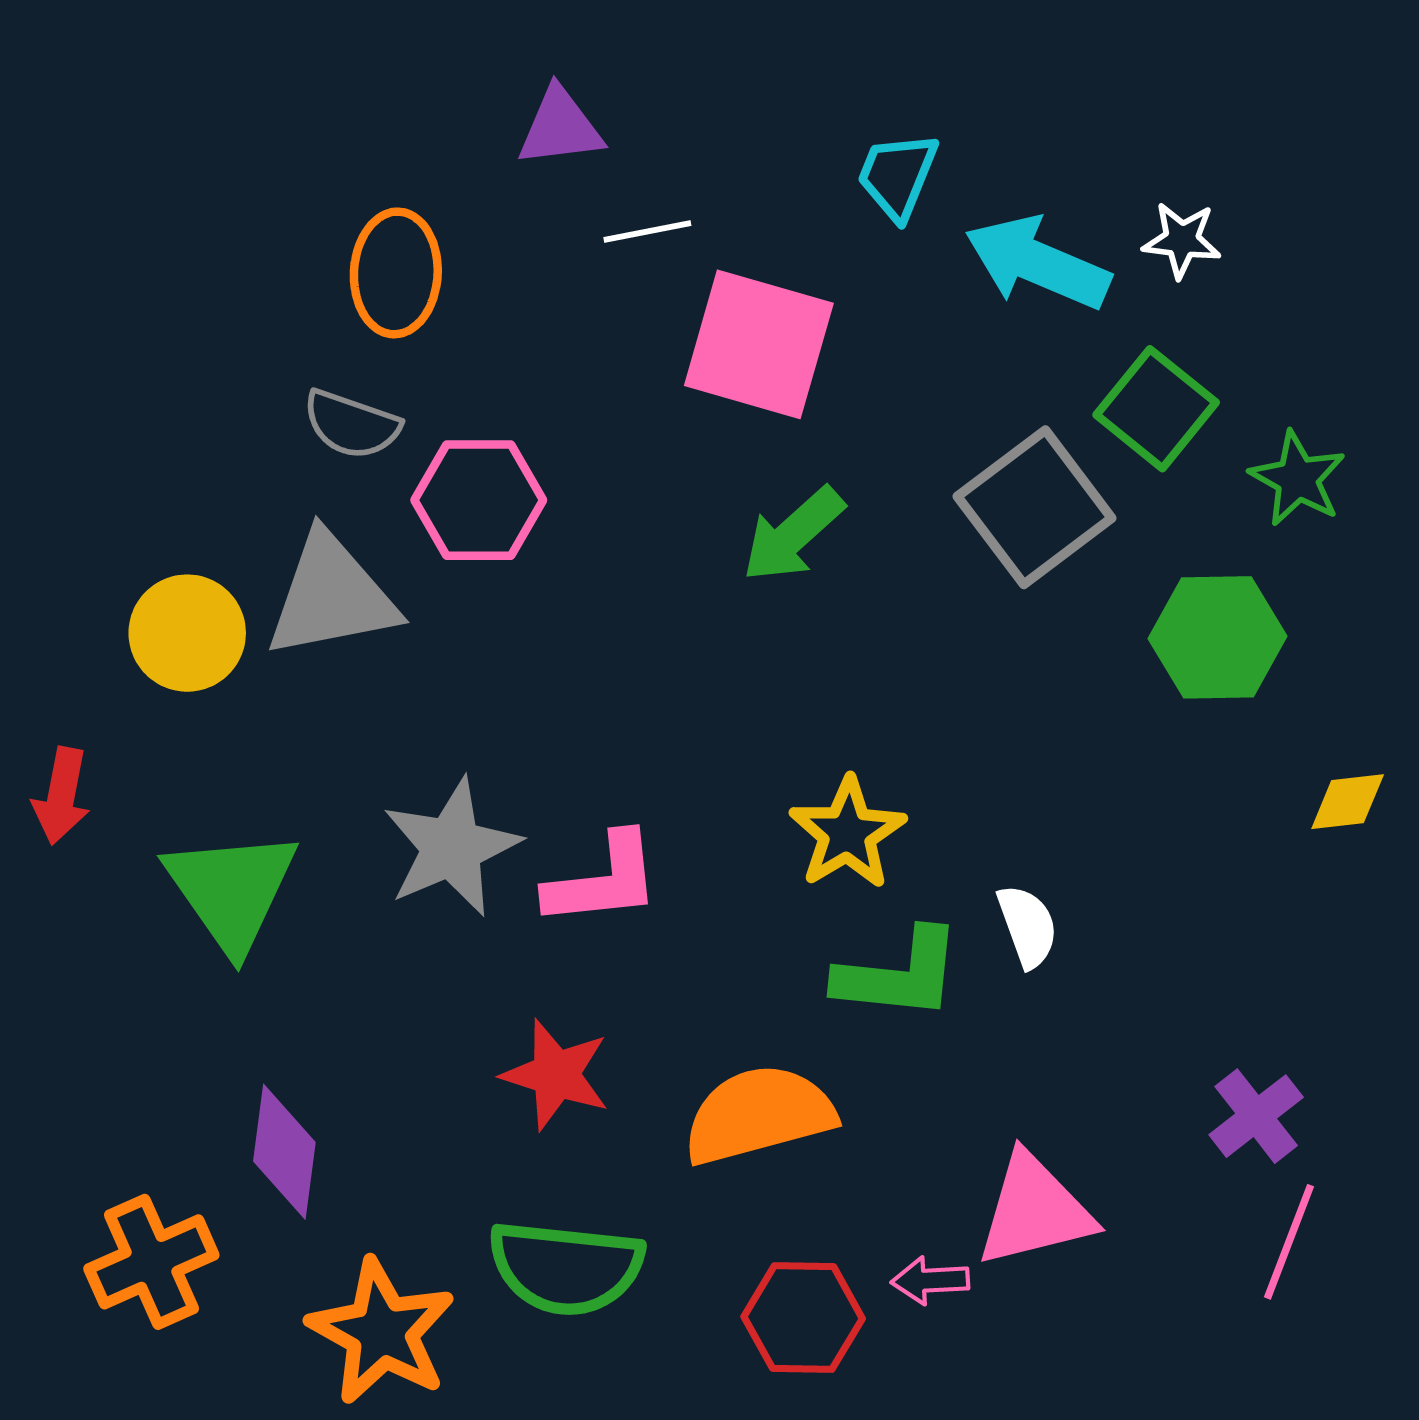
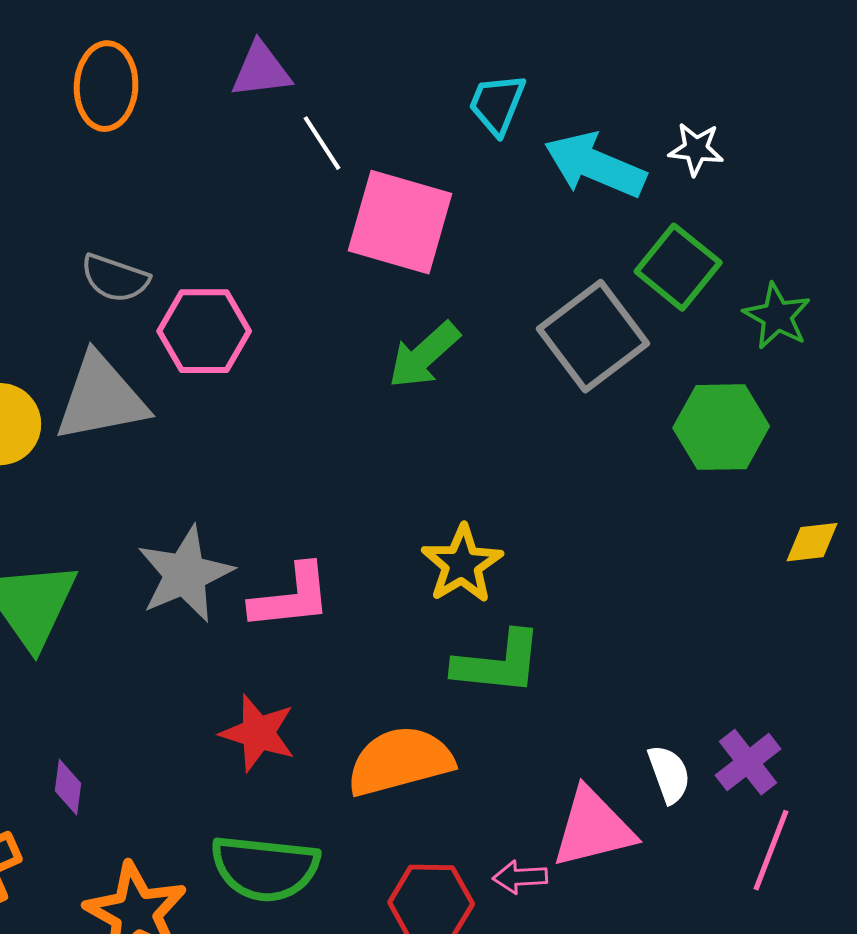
white line: (647, 231) -> (322, 143), turned 68
orange ellipse: (396, 273) -> (106, 86), moved
white semicircle: (1027, 926) -> (669, 774), moved
purple diamond: (284, 1152) -> (68, 787), size x0.6

